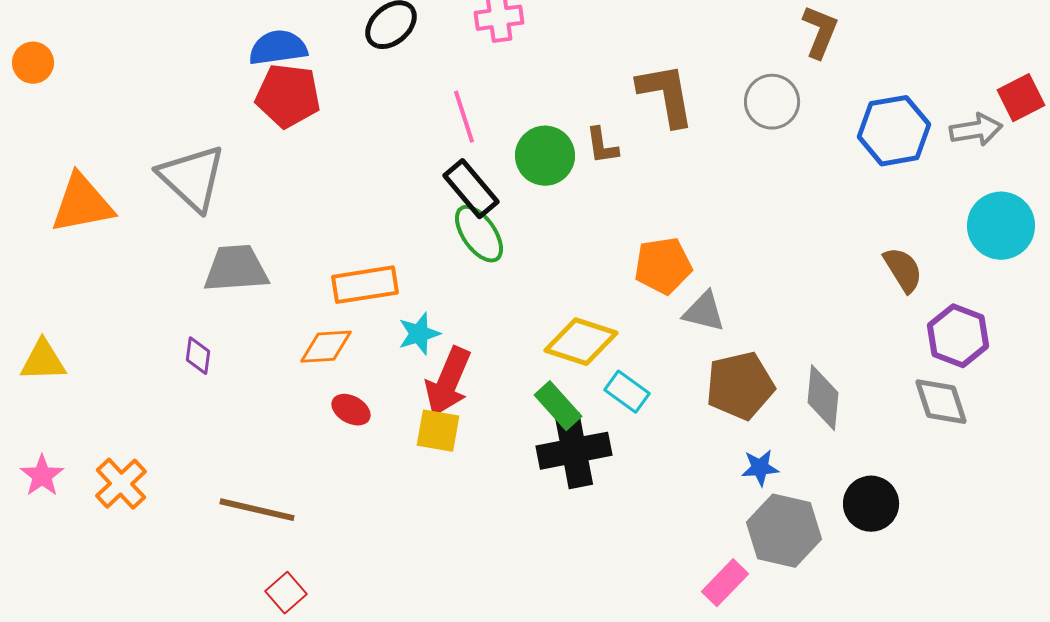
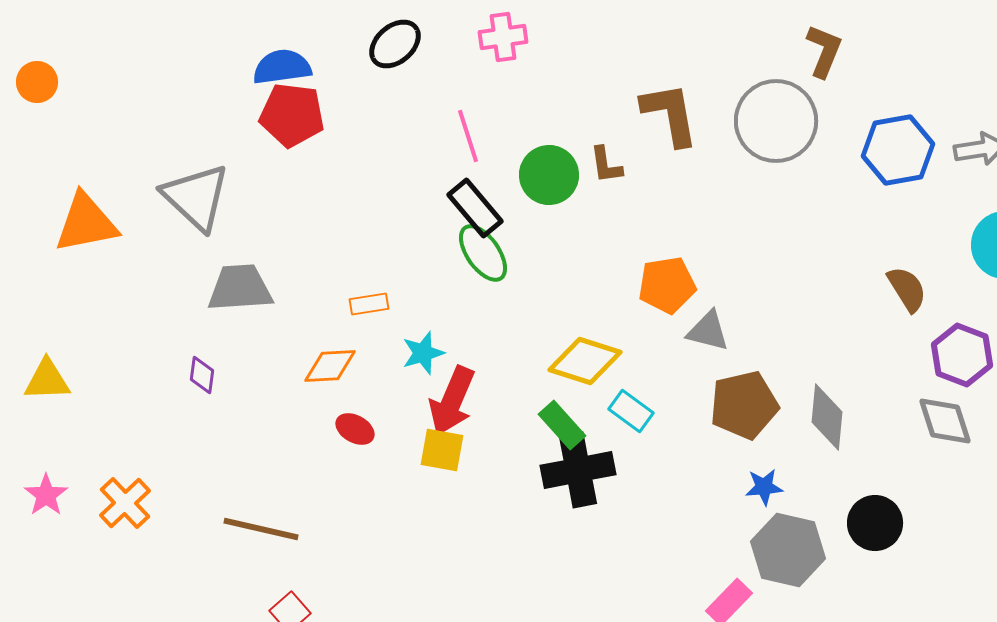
gray circle: (772, 102) -> (776, 121), size x1.5
orange rectangle: (365, 285) -> (369, 304), size x0.6

